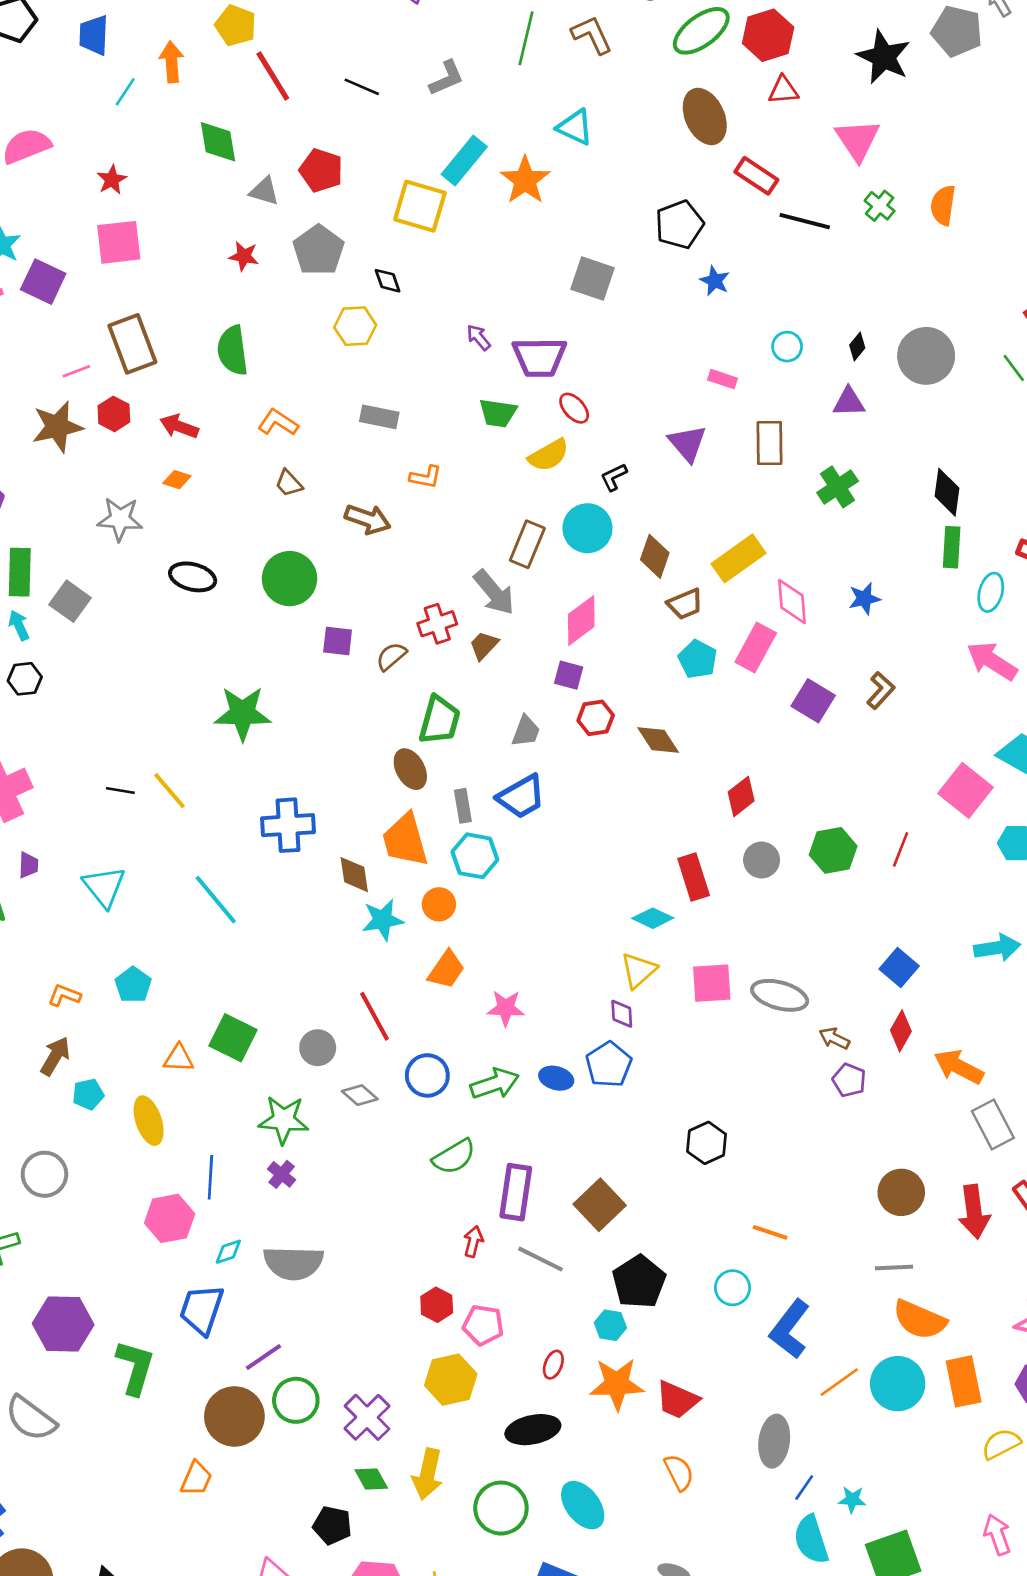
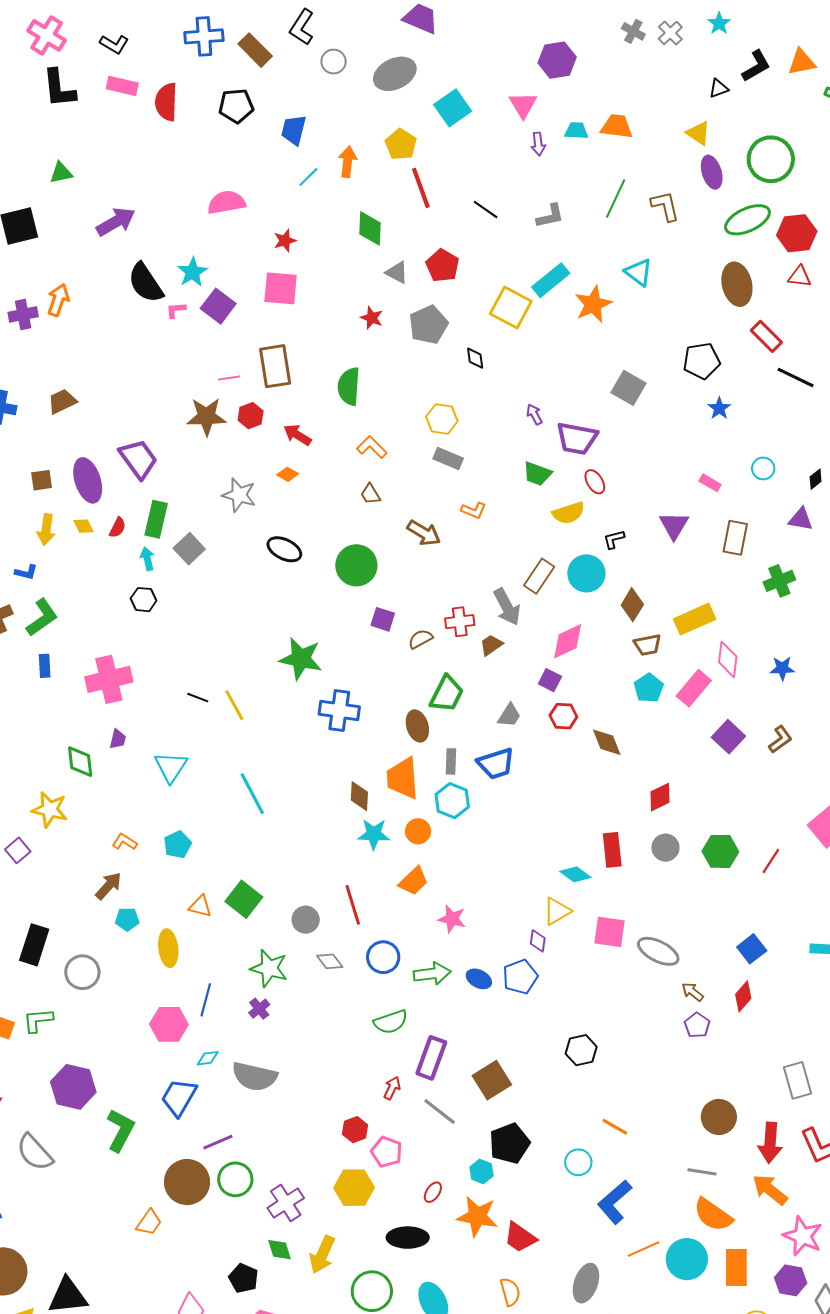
yellow hexagon: (355, 326) -> (442, 419), moved
blue cross: (288, 825) -> (339, 710), moved
orange arrow: (959, 1067) -> (770, 1190), moved

